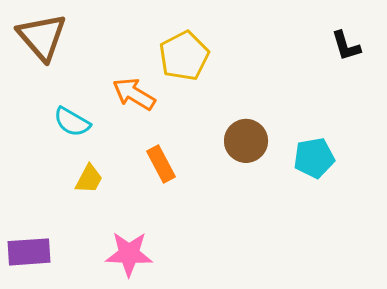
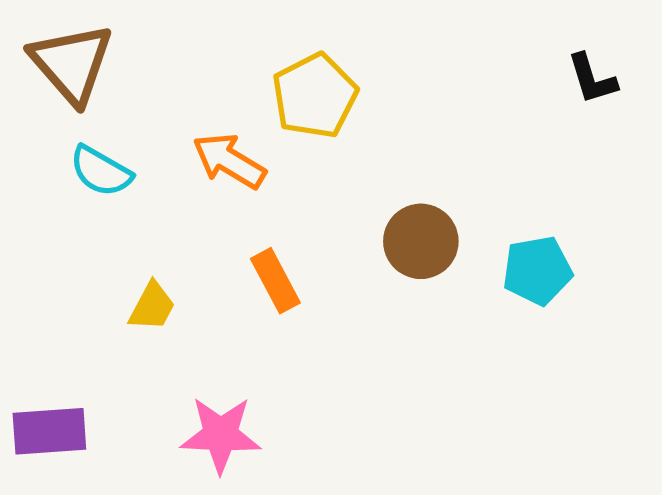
cyan semicircle: (72, 122) -> (101, 171), moved

